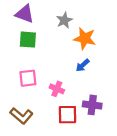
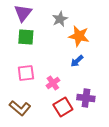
purple triangle: (25, 14) -> (23, 13), turned 48
pink cross: (57, 89) -> (53, 83), turned 32
red square: (68, 115) -> (63, 107), turned -30

